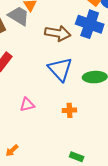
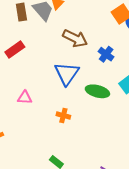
blue cross: (90, 24) -> (106, 54), moved, size x0.6

